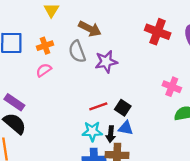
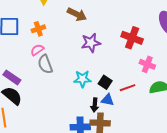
red cross: (158, 32) -> (132, 38), moved
gray semicircle: (77, 52) -> (45, 64), moved
red line: (98, 106) -> (128, 88), moved
cyan star: (92, 131) -> (82, 79), moved

